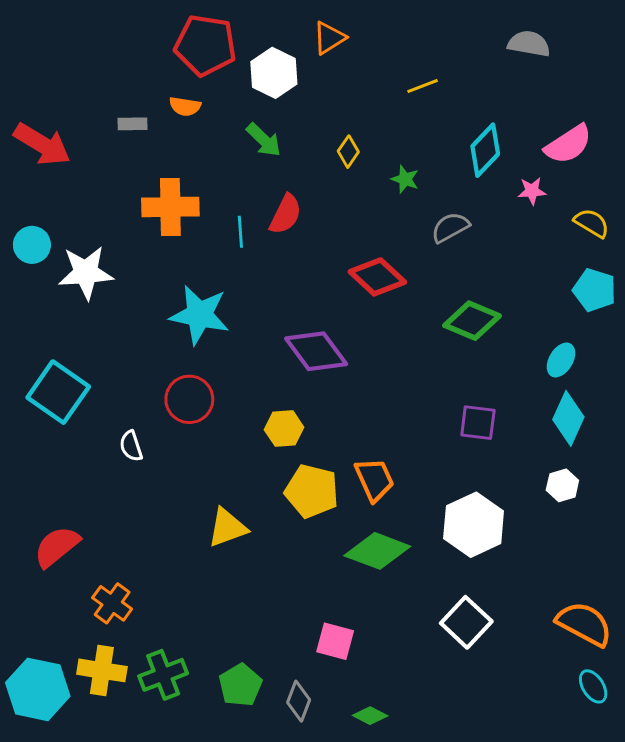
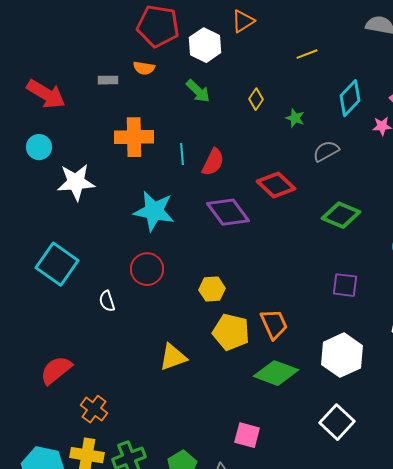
red semicircle: (286, 214) -> (213, 162), moved
cyan circle: (32, 245) -> (39, 147), moved
purple diamond: (316, 351) -> (228, 212), moved

